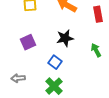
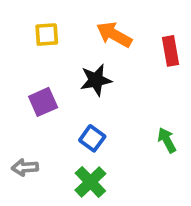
black star: (65, 38) -> (96, 80), moved
green arrow: (96, 50) -> (167, 140), moved

